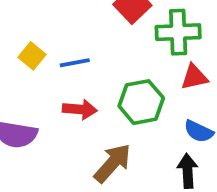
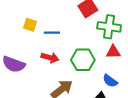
yellow square: (32, 56) -> (30, 25), turned -32

